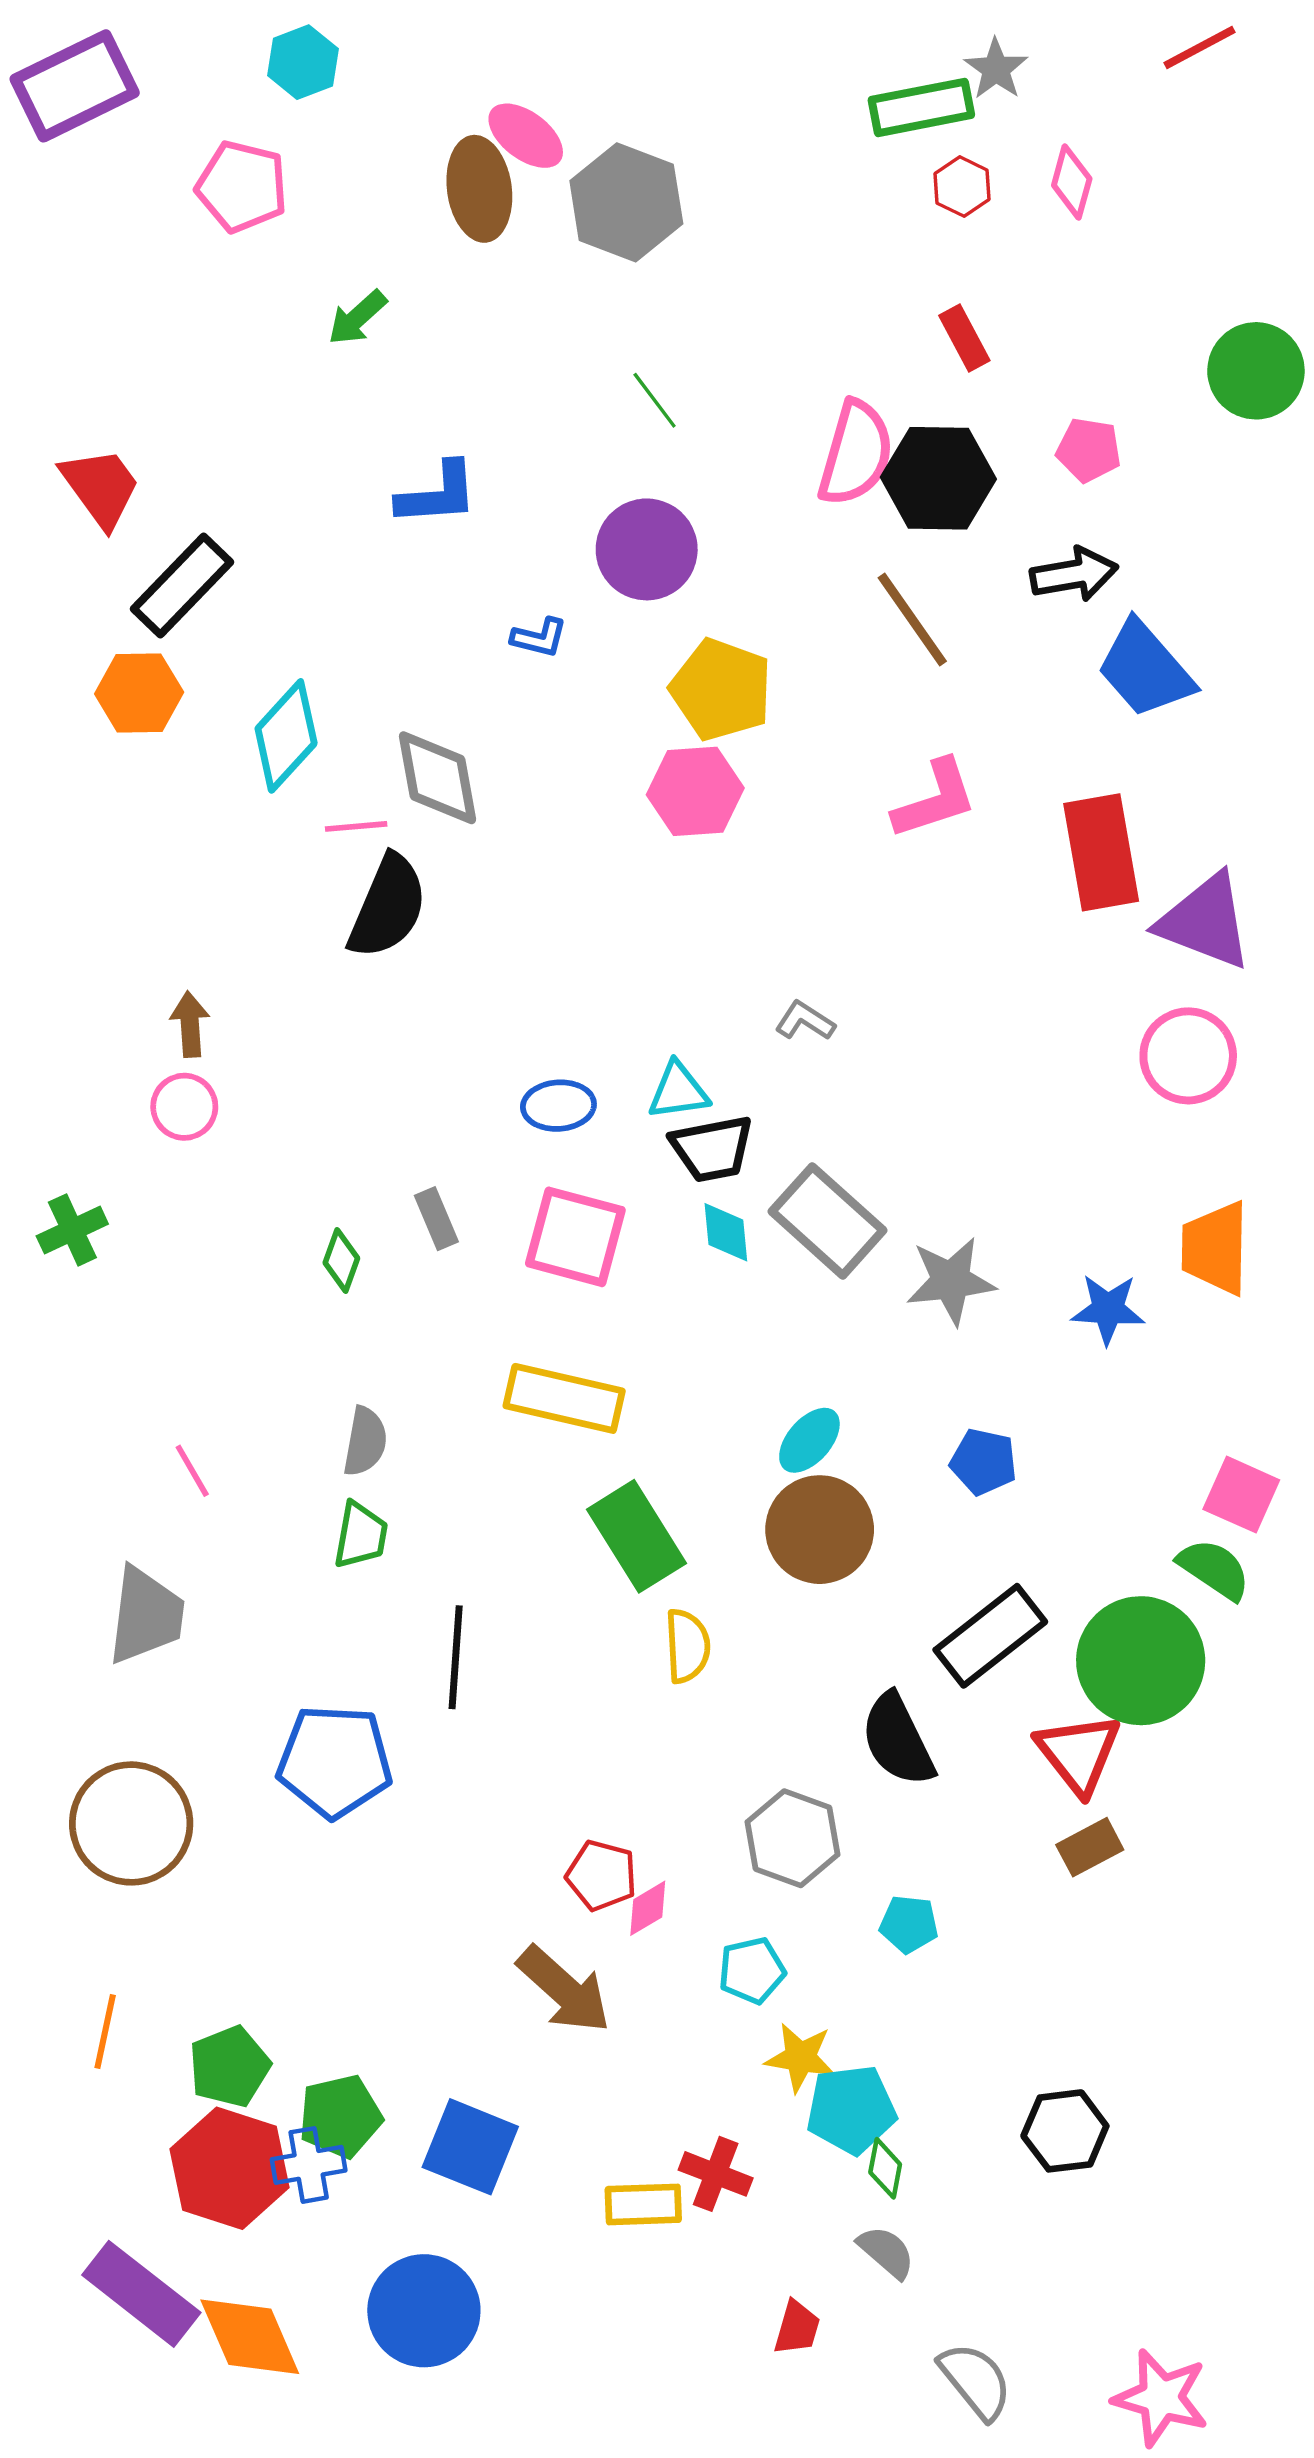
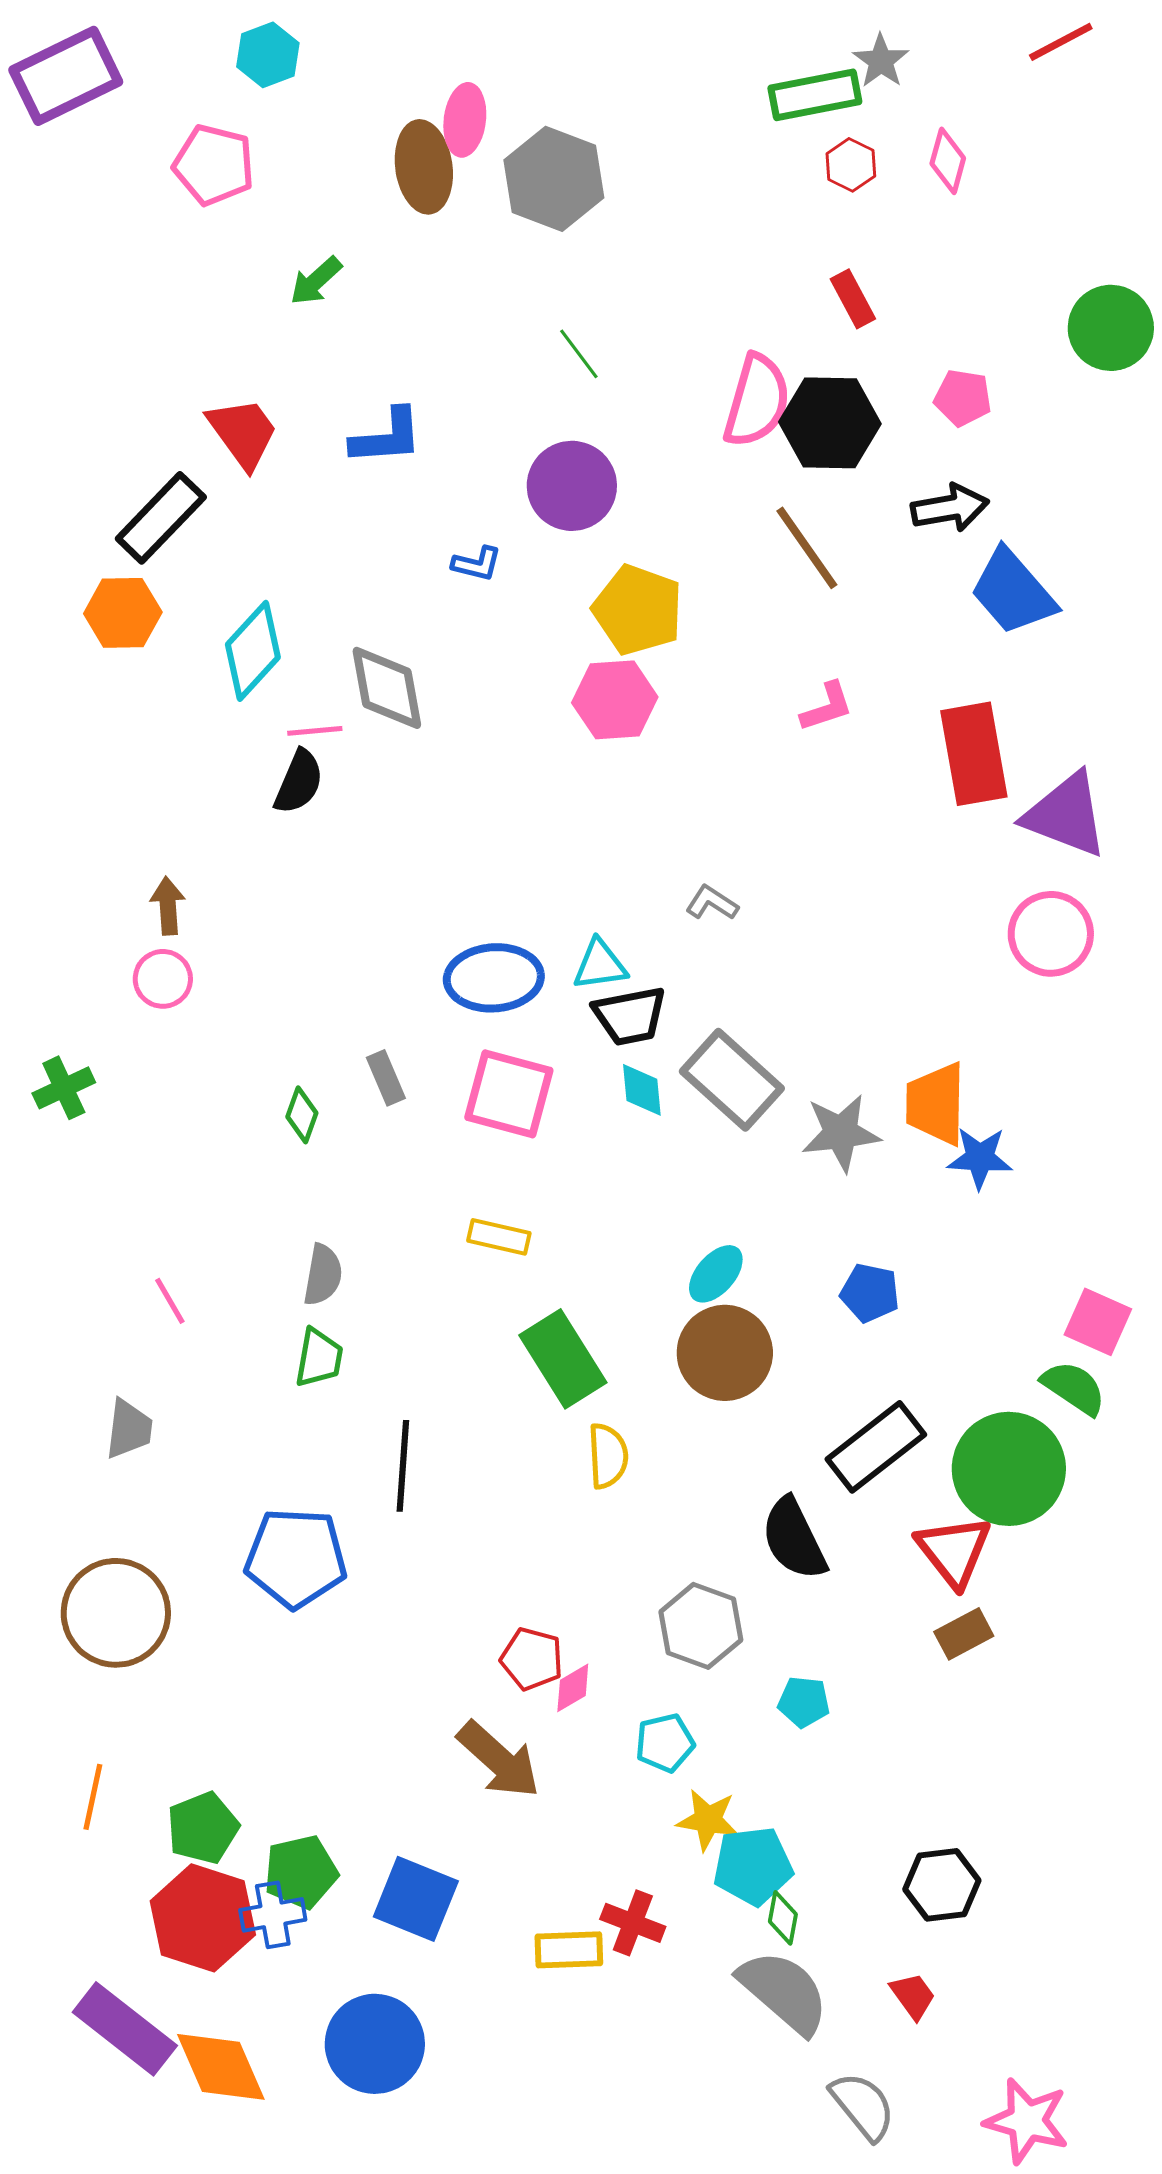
pink ellipse: (526, 136) -> (465, 120), turned 60
red trapezoid: (101, 487) -> (243, 433), moved
pink L-shape: (935, 799) -> (827, 707), size x0.7
black semicircle: (388, 907) -> (299, 782), moved, size x0.7
blue ellipse: (558, 1106) -> (494, 978), size x1.5
orange trapezoid: (1215, 1248) -> (936, 1104), moved
yellow rectangle: (564, 1398) -> (499, 1237), size x0.6
gray trapezoid: (146, 1615) -> (129, 1429), size x0.7
gray semicircle: (886, 2252) -> (784, 1992), size x1.8
red trapezoid: (797, 2328) -> (913, 1996), moved, turned -52

